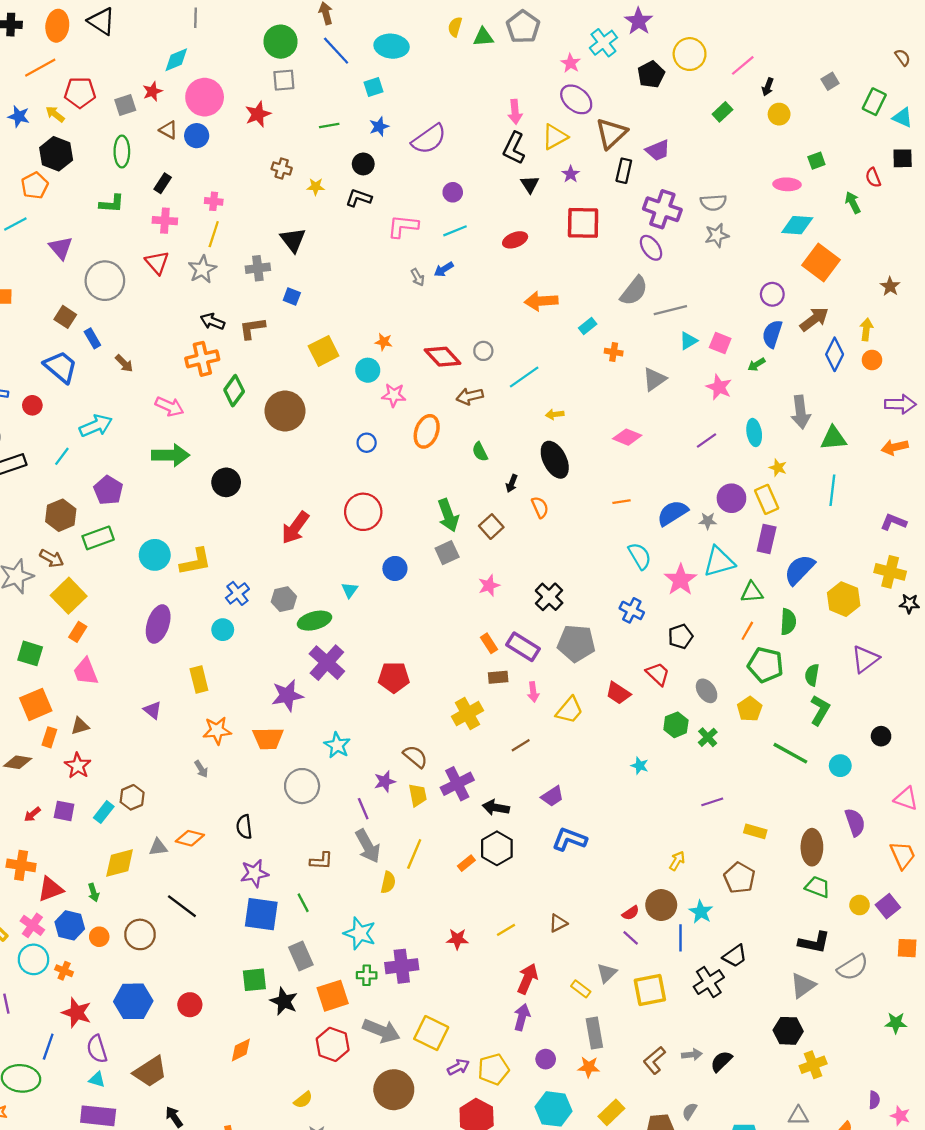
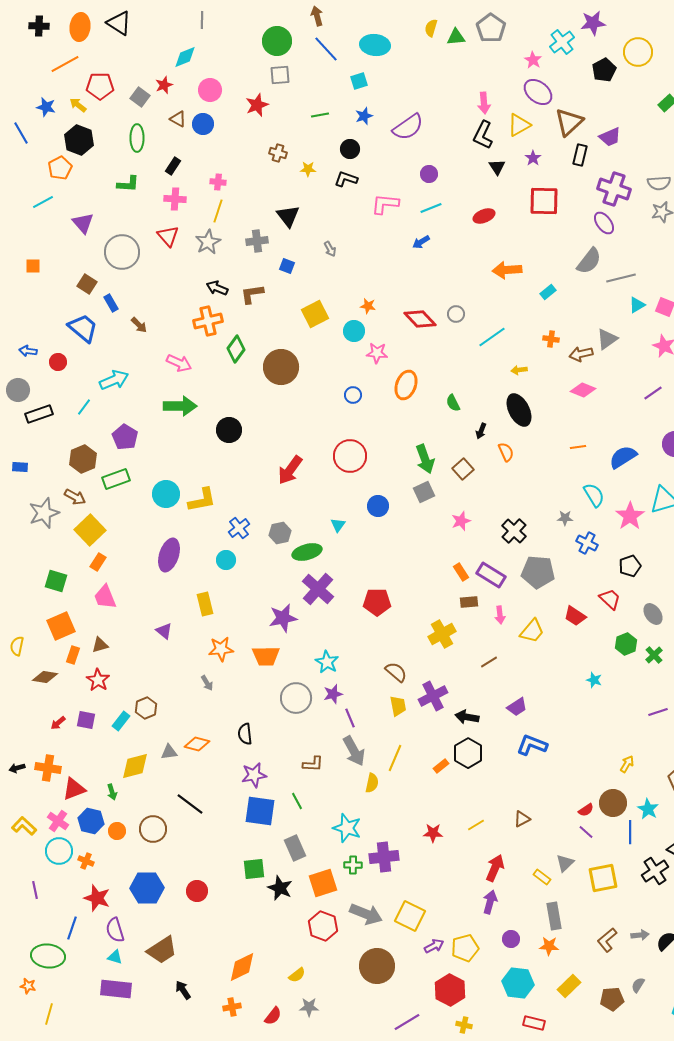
purple star: (639, 21) -> (593, 23), turned 30
pink circle: (205, 97) -> (210, 90), size x0.7
gray square: (125, 105) -> (140, 97), turned -36
gray arrow: (418, 277) -> (330, 249), moved
orange cross: (614, 352) -> (551, 339), moved
brown arrow: (470, 396) -> (581, 354), moved
gray star: (708, 521) -> (565, 518), moved
purple star: (385, 782) -> (333, 694), moved
orange diamond: (241, 1050) -> (242, 967), moved, size x1.4

